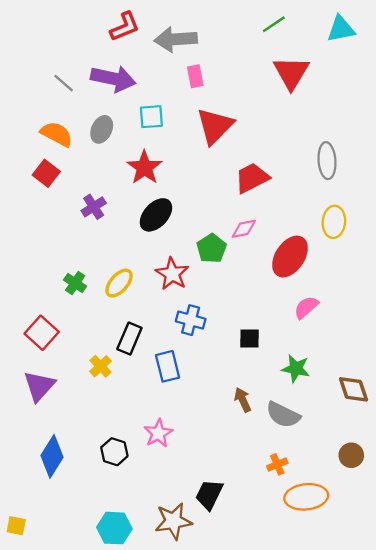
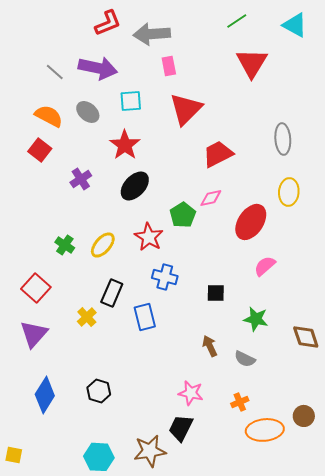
cyan triangle: (341, 29) -> (295, 25), turned 40
gray ellipse: (102, 129) -> (88, 112), turned -75
gray semicircle: (283, 415) -> (245, 359), size x0.7
pink star: (158, 433) -> (191, 393), moved, turned -30
brown circle: (351, 455) -> (304, 416), moved

